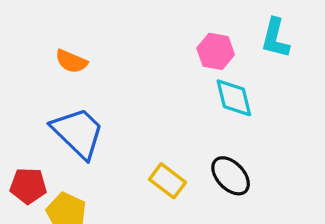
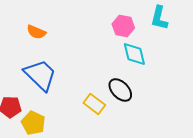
black ellipse: (231, 176) -> (120, 90), moved

